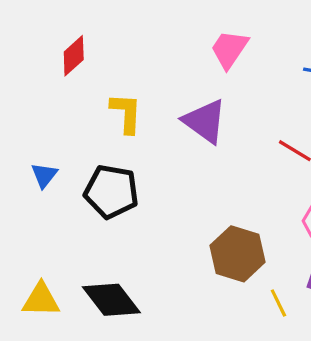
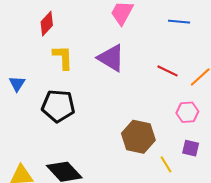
red diamond: (74, 56) -> (47, 24), moved
blue triangle: (44, 175) -> (17, 84), moved

